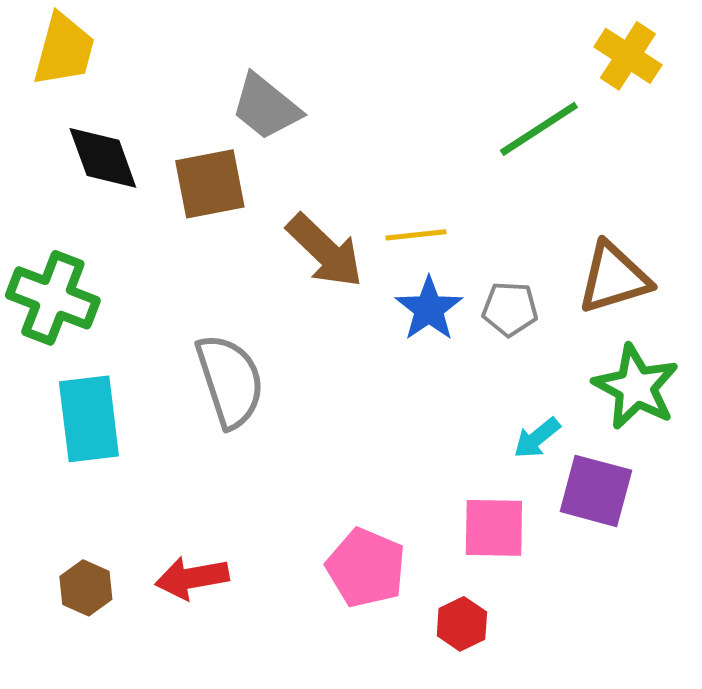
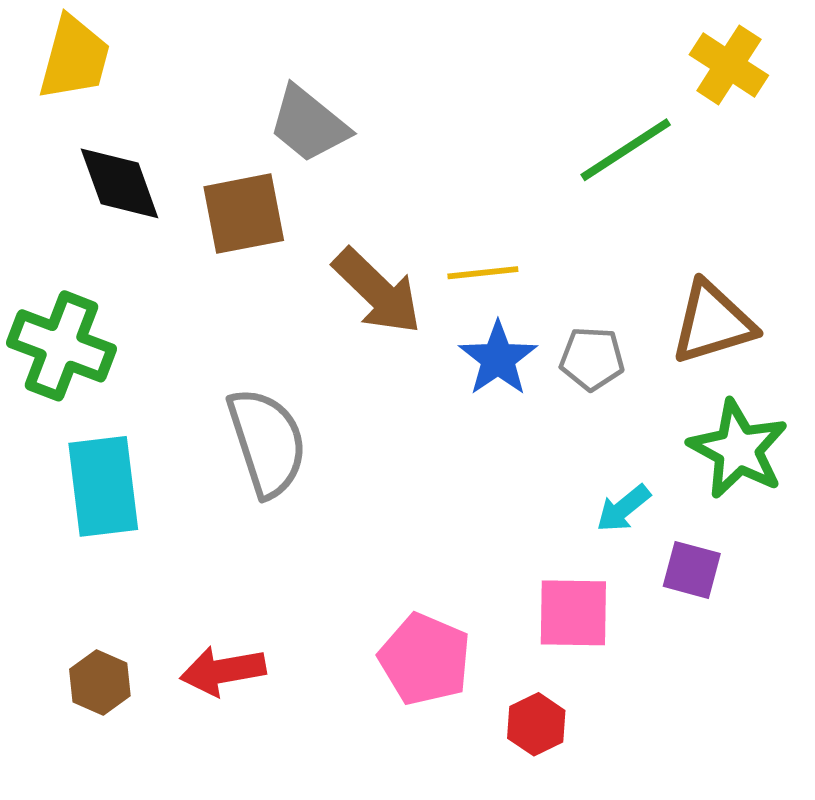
purple square: (596, 491) -> (692, 570), size x0.7

